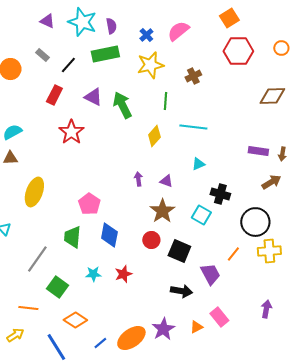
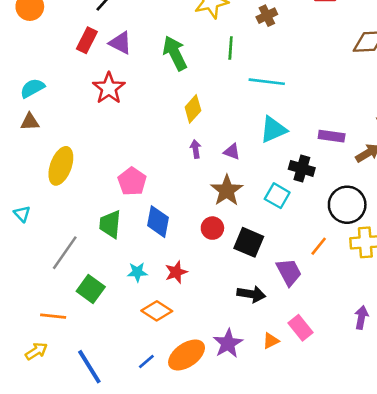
purple triangle: (93, 97) -> (120, 43), moved
yellow diamond: (154, 136) -> (193, 109), moved
purple rectangle: (258, 151) -> (332, 136), moved
cyan triangle: (198, 164) -> (273, 130), size x1.6
orange diamond: (75, 320) -> (157, 311), moved

